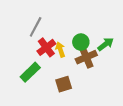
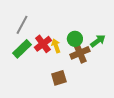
gray line: (36, 27) -> (22, 25), moved
green rectangle: (30, 72) -> (22, 49), moved

